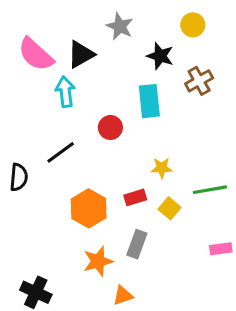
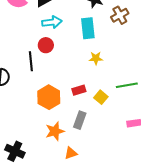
cyan arrow: (65, 92) -> (52, 22), moved, turned 90
red circle: (110, 127) -> (46, 45), moved
black line: (61, 152) -> (31, 61), turned -60
yellow star: (162, 168) -> (96, 58), moved

